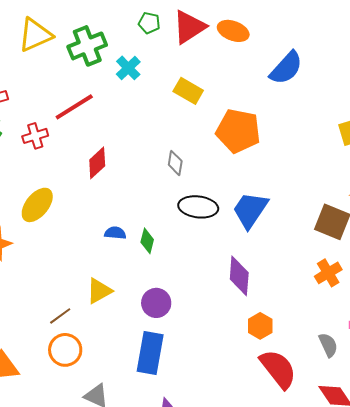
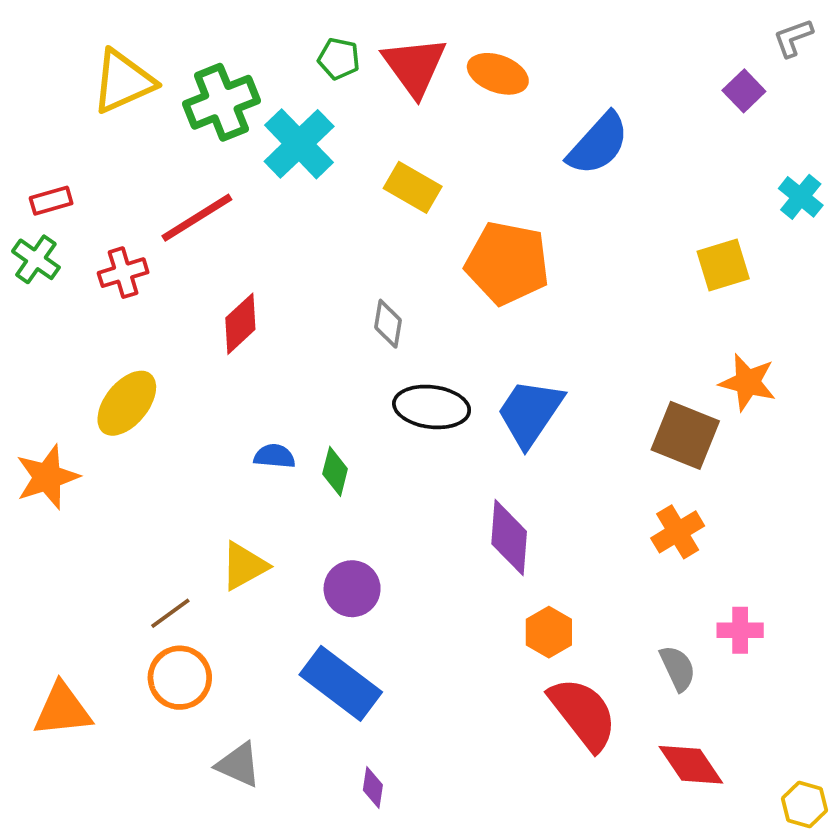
red triangle: (189, 27) -> (415, 66), turned -33
cyan cross: (128, 68) -> (299, 144), size x1.5
blue rectangle: (150, 353) -> (341, 683), turned -63

